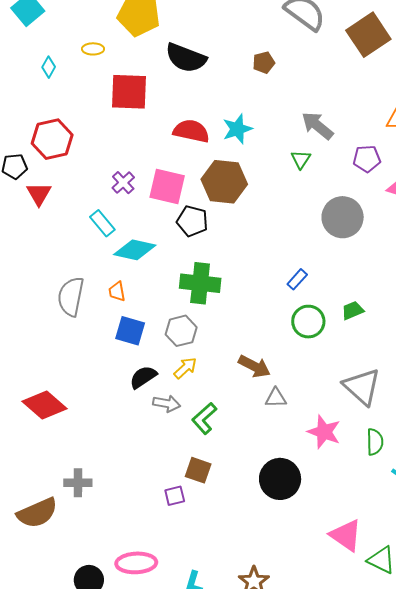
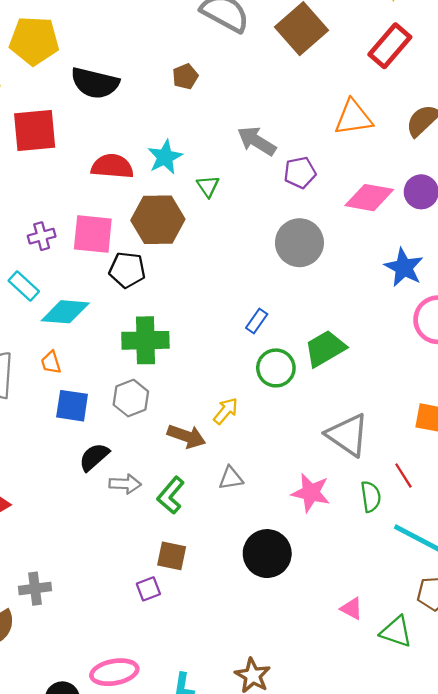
green triangle: (301, 159) -> (208, 186), moved
purple pentagon: (367, 159) -> (300, 173), moved
purple cross: (123, 183) -> (42, 236), turned 35
green trapezoid: (353, 310) -> (325, 349), size x1.6
brown arrow: (254, 366) -> (186, 436), moved
yellow arrow: (185, 368) -> (226, 411), moved
gray triangle: (276, 398) -> (231, 478), moved
pink triangle: (346, 535) -> (352, 609), size x0.6

